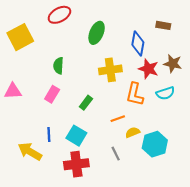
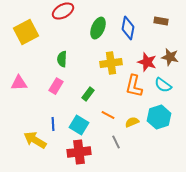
blue diamond: (138, 43) -> (128, 28), moved
cyan semicircle: (165, 93) -> (163, 85), turned 54
orange line: (118, 119) -> (108, 115), moved, turned 48
cyan hexagon: (155, 144) -> (159, 117), moved

